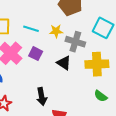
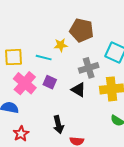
yellow star: (56, 31) -> (61, 45), moved
gray cross: (75, 42) -> (89, 68), turned -30

